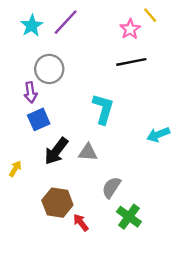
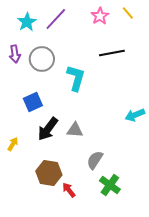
pink star: (130, 29) -> (100, 16), moved
purple arrow: (30, 92) -> (15, 54), moved
cyan L-shape: (103, 109) -> (76, 78), moved

